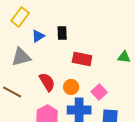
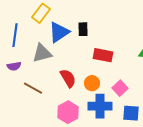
blue triangle: (38, 36) -> (59, 32), size x1.6

